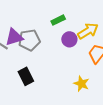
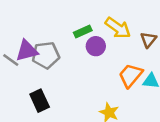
yellow arrow: (88, 31) -> (118, 28), moved, turned 65
purple circle: (69, 39) -> (96, 46), moved

